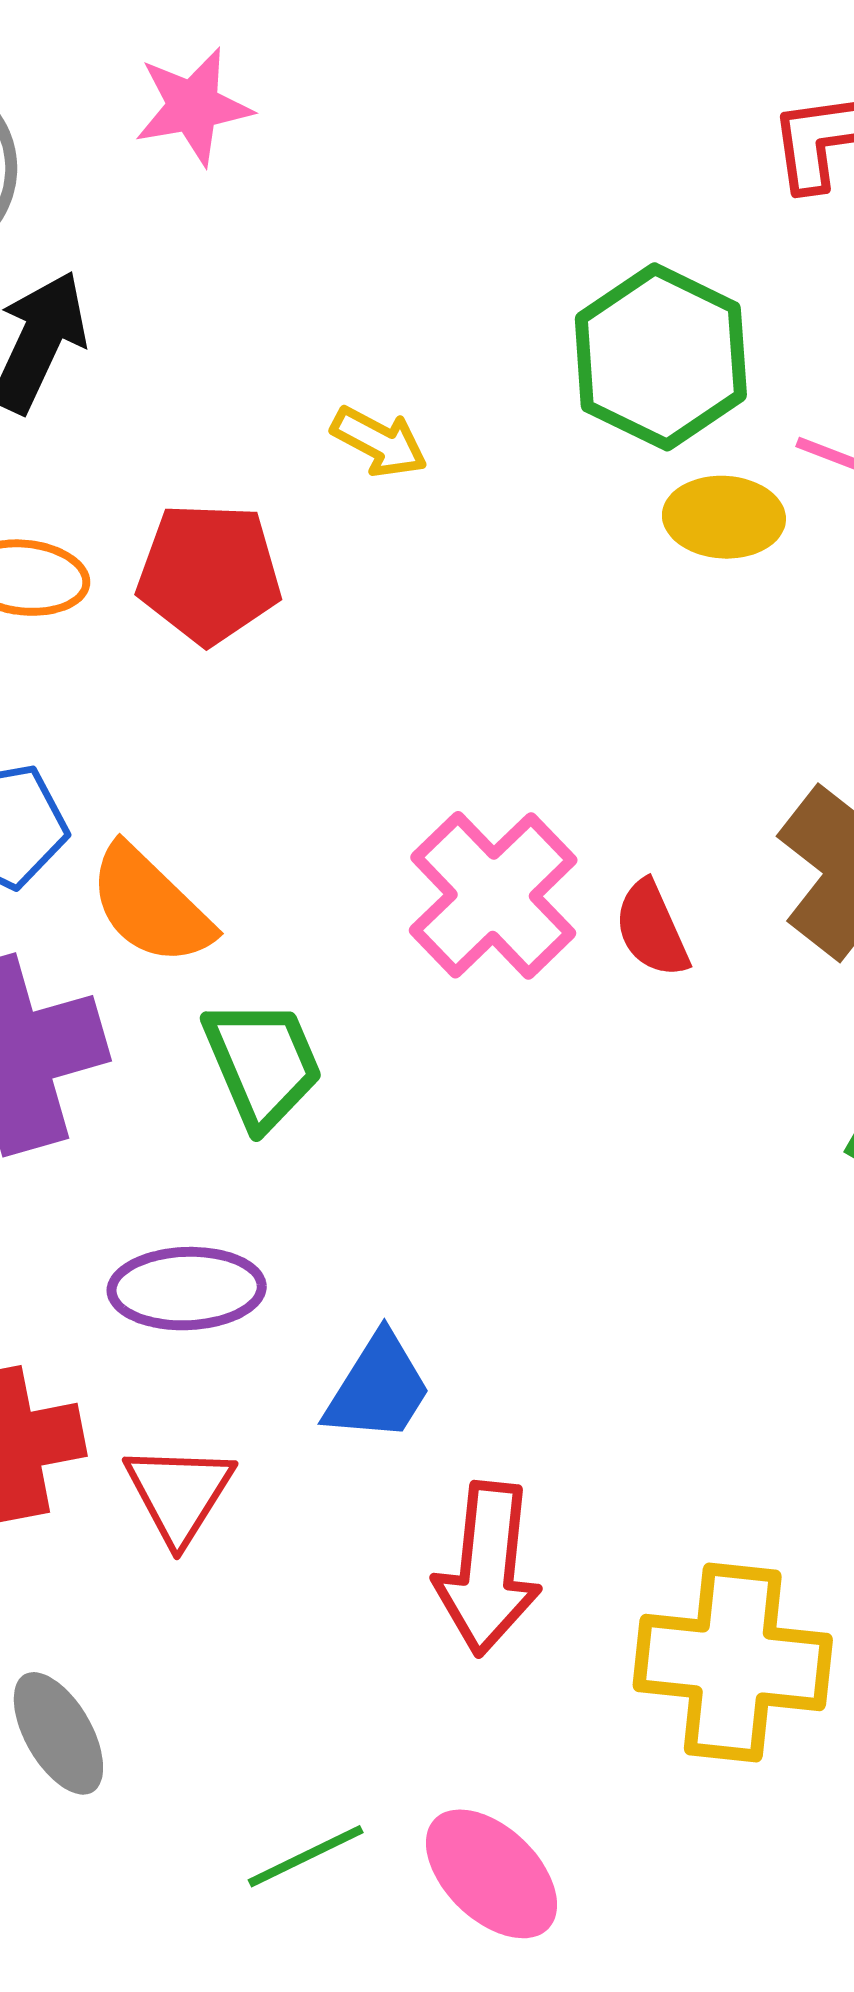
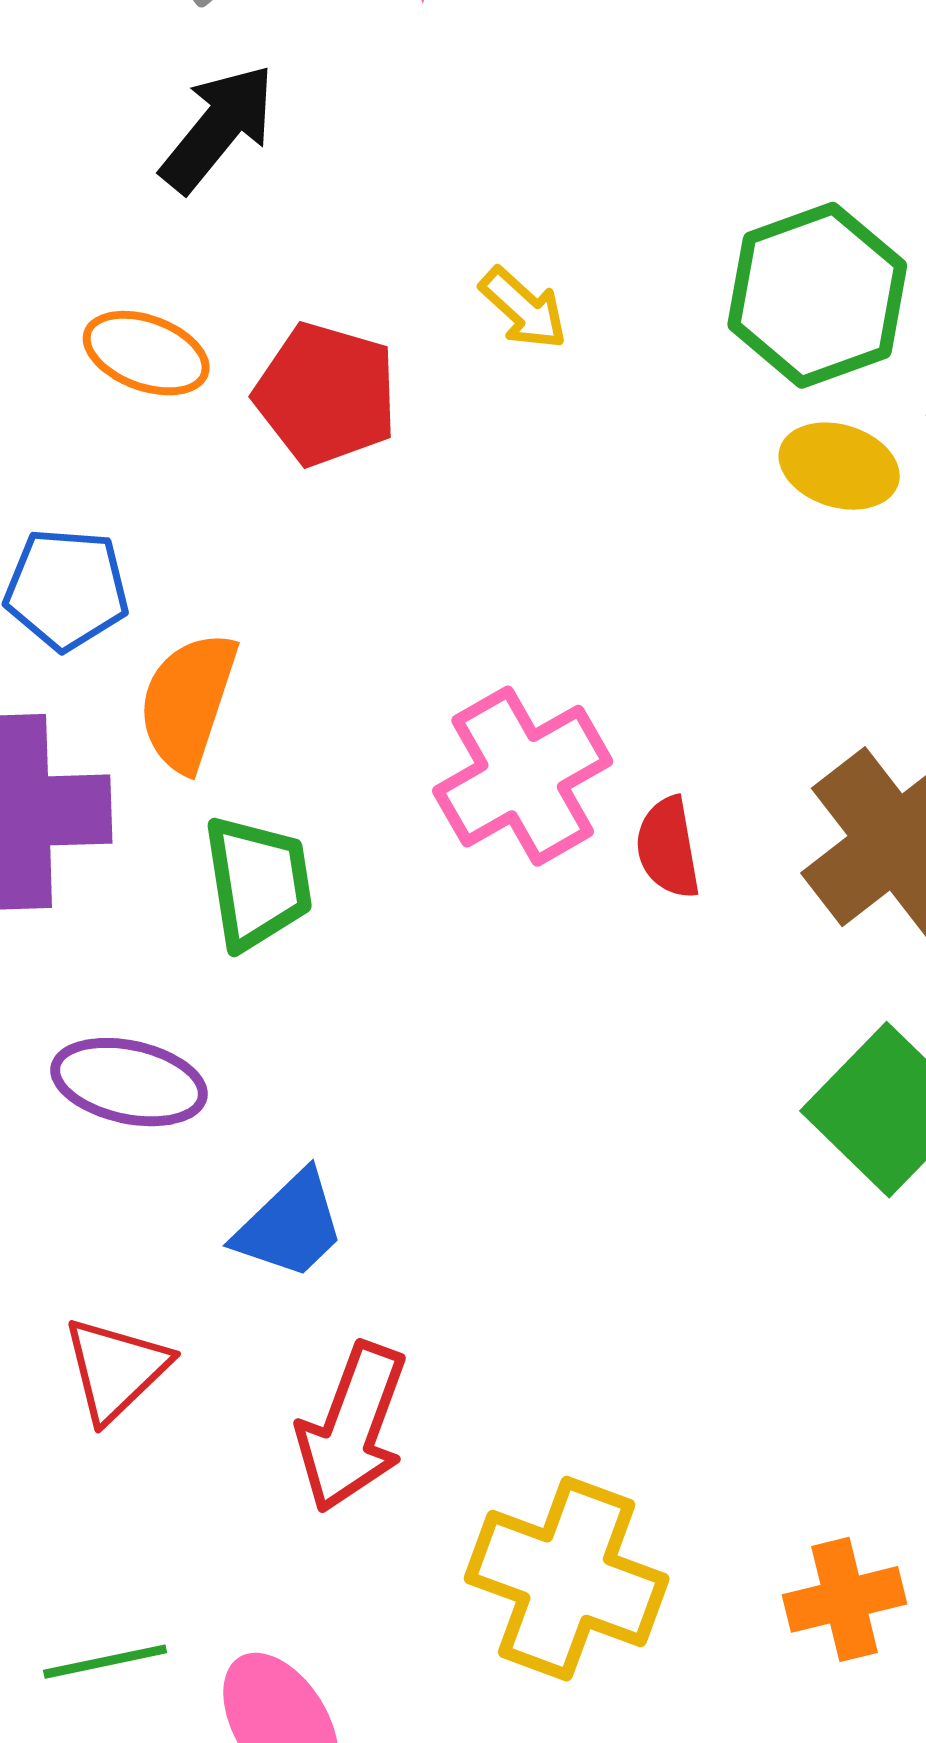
orange semicircle: (150, 905) -> (188, 702), turned 50
red triangle: (179, 1493) -> (116, 1369), moved

